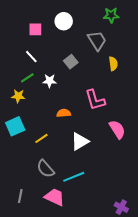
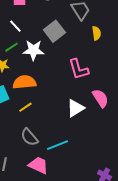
gray square: (71, 62) -> (54, 31), size x1.5
white star: (50, 81) -> (33, 50), size x1.5
orange semicircle: (64, 113) -> (24, 82), moved, size x1.6
white triangle: (80, 141) -> (75, 108), moved

